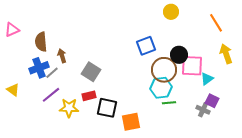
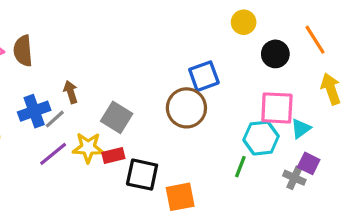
brown semicircle: (41, 42) -> (23, 51), moved
black circle: (179, 55) -> (275, 54), moved
brown circle: (164, 70) -> (186, 108), moved
cyan hexagon: (161, 88) -> (261, 138), moved
green line: (169, 103) -> (240, 167), turned -64
yellow star: (69, 108) -> (88, 148), moved

